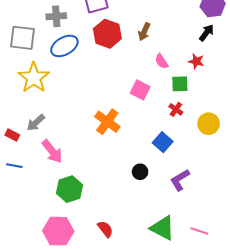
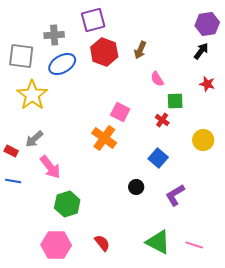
red star: (196, 61) -> (207, 84), moved
pink square: (140, 90) -> (120, 112), moved
red cross: (176, 109) -> (162, 120), moved

